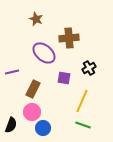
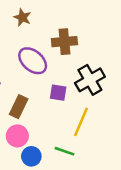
black cross: (89, 68) -> (90, 80), size x1.6
green line: (83, 125) -> (64, 151), moved

